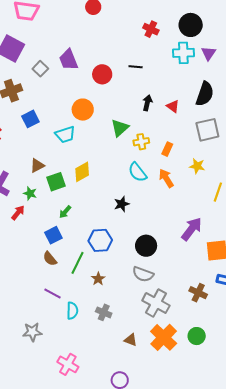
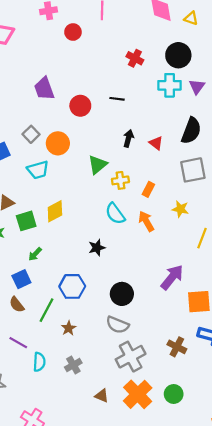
gray square: (40, 69) -> (31, 134), moved
gray cross: (156, 303) -> (131, 357), turned 32
gray cross: (104, 312) -> (73, 365), turned 35

